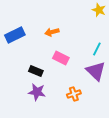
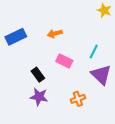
cyan line: (97, 49) -> (94, 51), moved
black rectangle: (36, 71) -> (38, 75), turned 32

